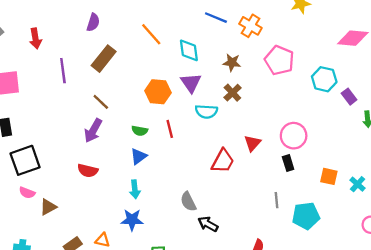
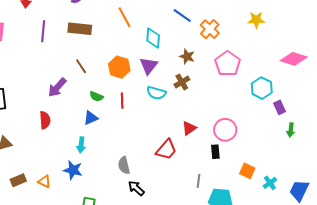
brown rectangle: (104, 59) -> (80, 29), turned 45
brown line: (101, 102) -> (81, 66), moved
red trapezoid: (223, 161) -> (166, 150), moved
red semicircle: (88, 171) -> (45, 120), turned -120

